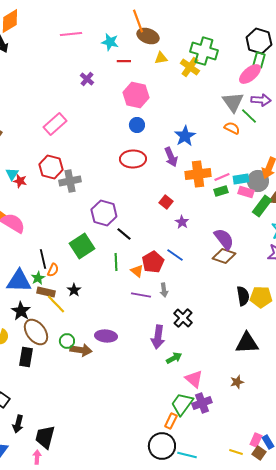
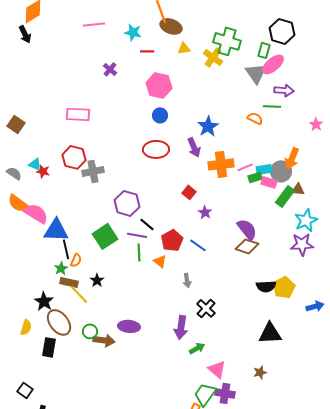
green rectangle: (259, 60) -> (264, 50), moved
gray triangle: (233, 102) -> (256, 73), moved
green line: (249, 116) -> (272, 106), turned -42
pink rectangle: (55, 124) -> (78, 114), turned 45
cyan triangle: (12, 174) -> (35, 164), turned -40
green rectangle: (221, 191) -> (255, 177), moved
red pentagon: (153, 262) -> (172, 240), moved
blue triangle: (19, 281) -> (56, 230), moved
purple line: (141, 295) -> (137, 235), moved
black semicircle: (243, 296) -> (266, 286), turned 96
yellow pentagon: (261, 297) -> (284, 287), turned -30
purple cross: (202, 403) -> (225, 393), turned 30

